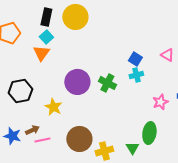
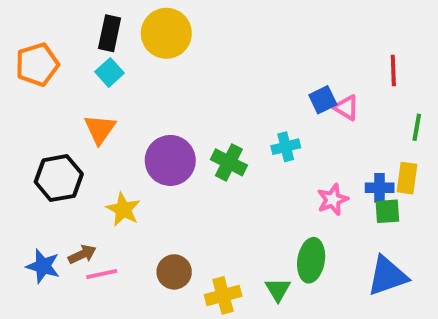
orange triangle: (41, 53) -> (100, 129), moved
blue square: (135, 59) -> (323, 100), moved, turned 32
brown circle: (79, 139) -> (174, 272), size x0.7

